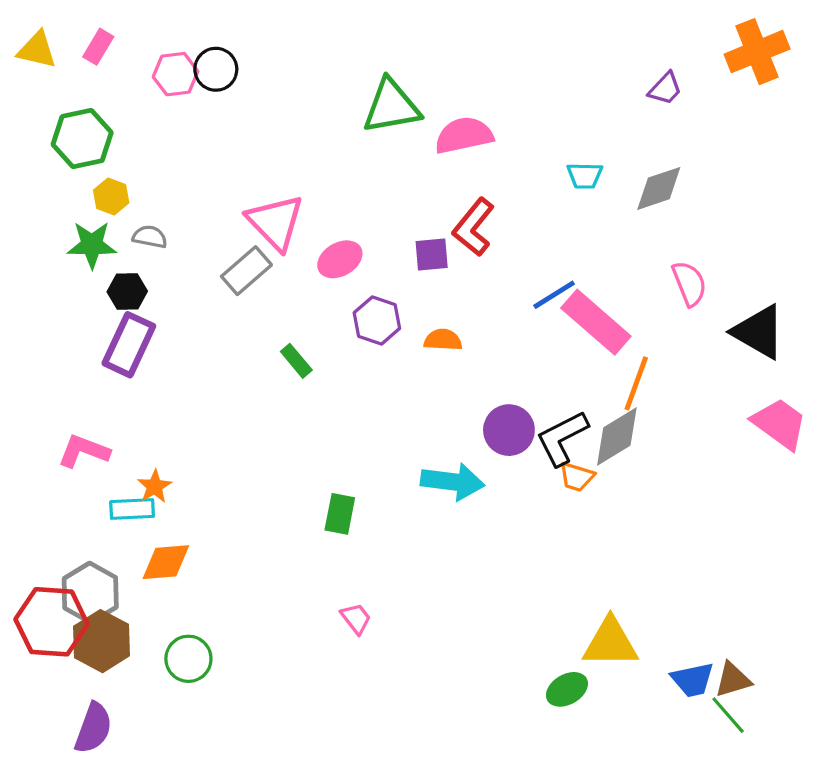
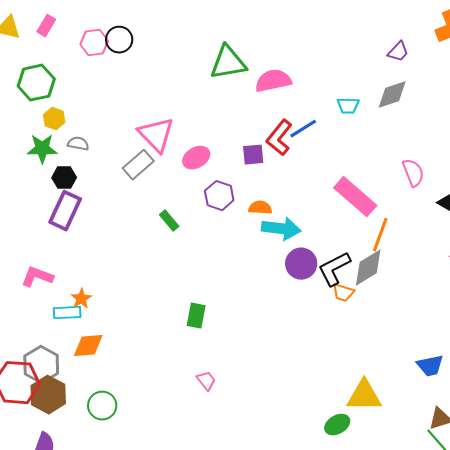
gray diamond: (659, 188) -> (392, 95), moved
blue line: (554, 295) -> (303, 129), moved
cyan arrow: (453, 482) -> (281, 229), moved
blue trapezoid: (693, 680) -> (430, 366), moved

